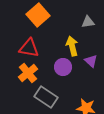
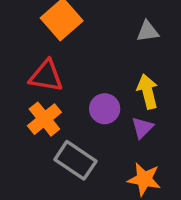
yellow arrow: (72, 46) -> (148, 92), moved
purple triangle: (91, 61) -> (142, 128), moved, turned 32

